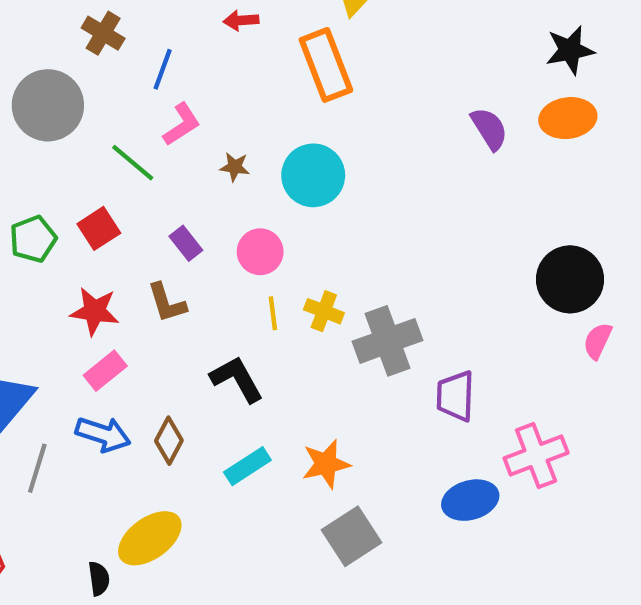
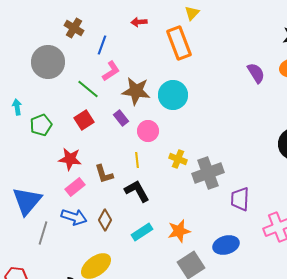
brown star: (235, 167) -> (136, 91), size x2.0
red square: (99, 228) -> (84, 120), moved
purple rectangle: (186, 243) -> (121, 118), moved
brown L-shape: (167, 303) -> (104, 174), moved
yellow line: (273, 313) -> (137, 160), moved
blue ellipse: (470, 500) -> (226, 245), moved

